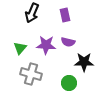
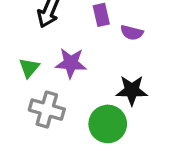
purple semicircle: (68, 42) -> (132, 33), moved
green circle: (69, 83) -> (108, 124), size x1.5

